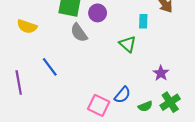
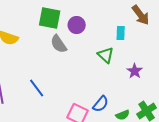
blue line: (50, 67) -> (37, 88), moved
purple star: (161, 73) -> (135, 71), moved

